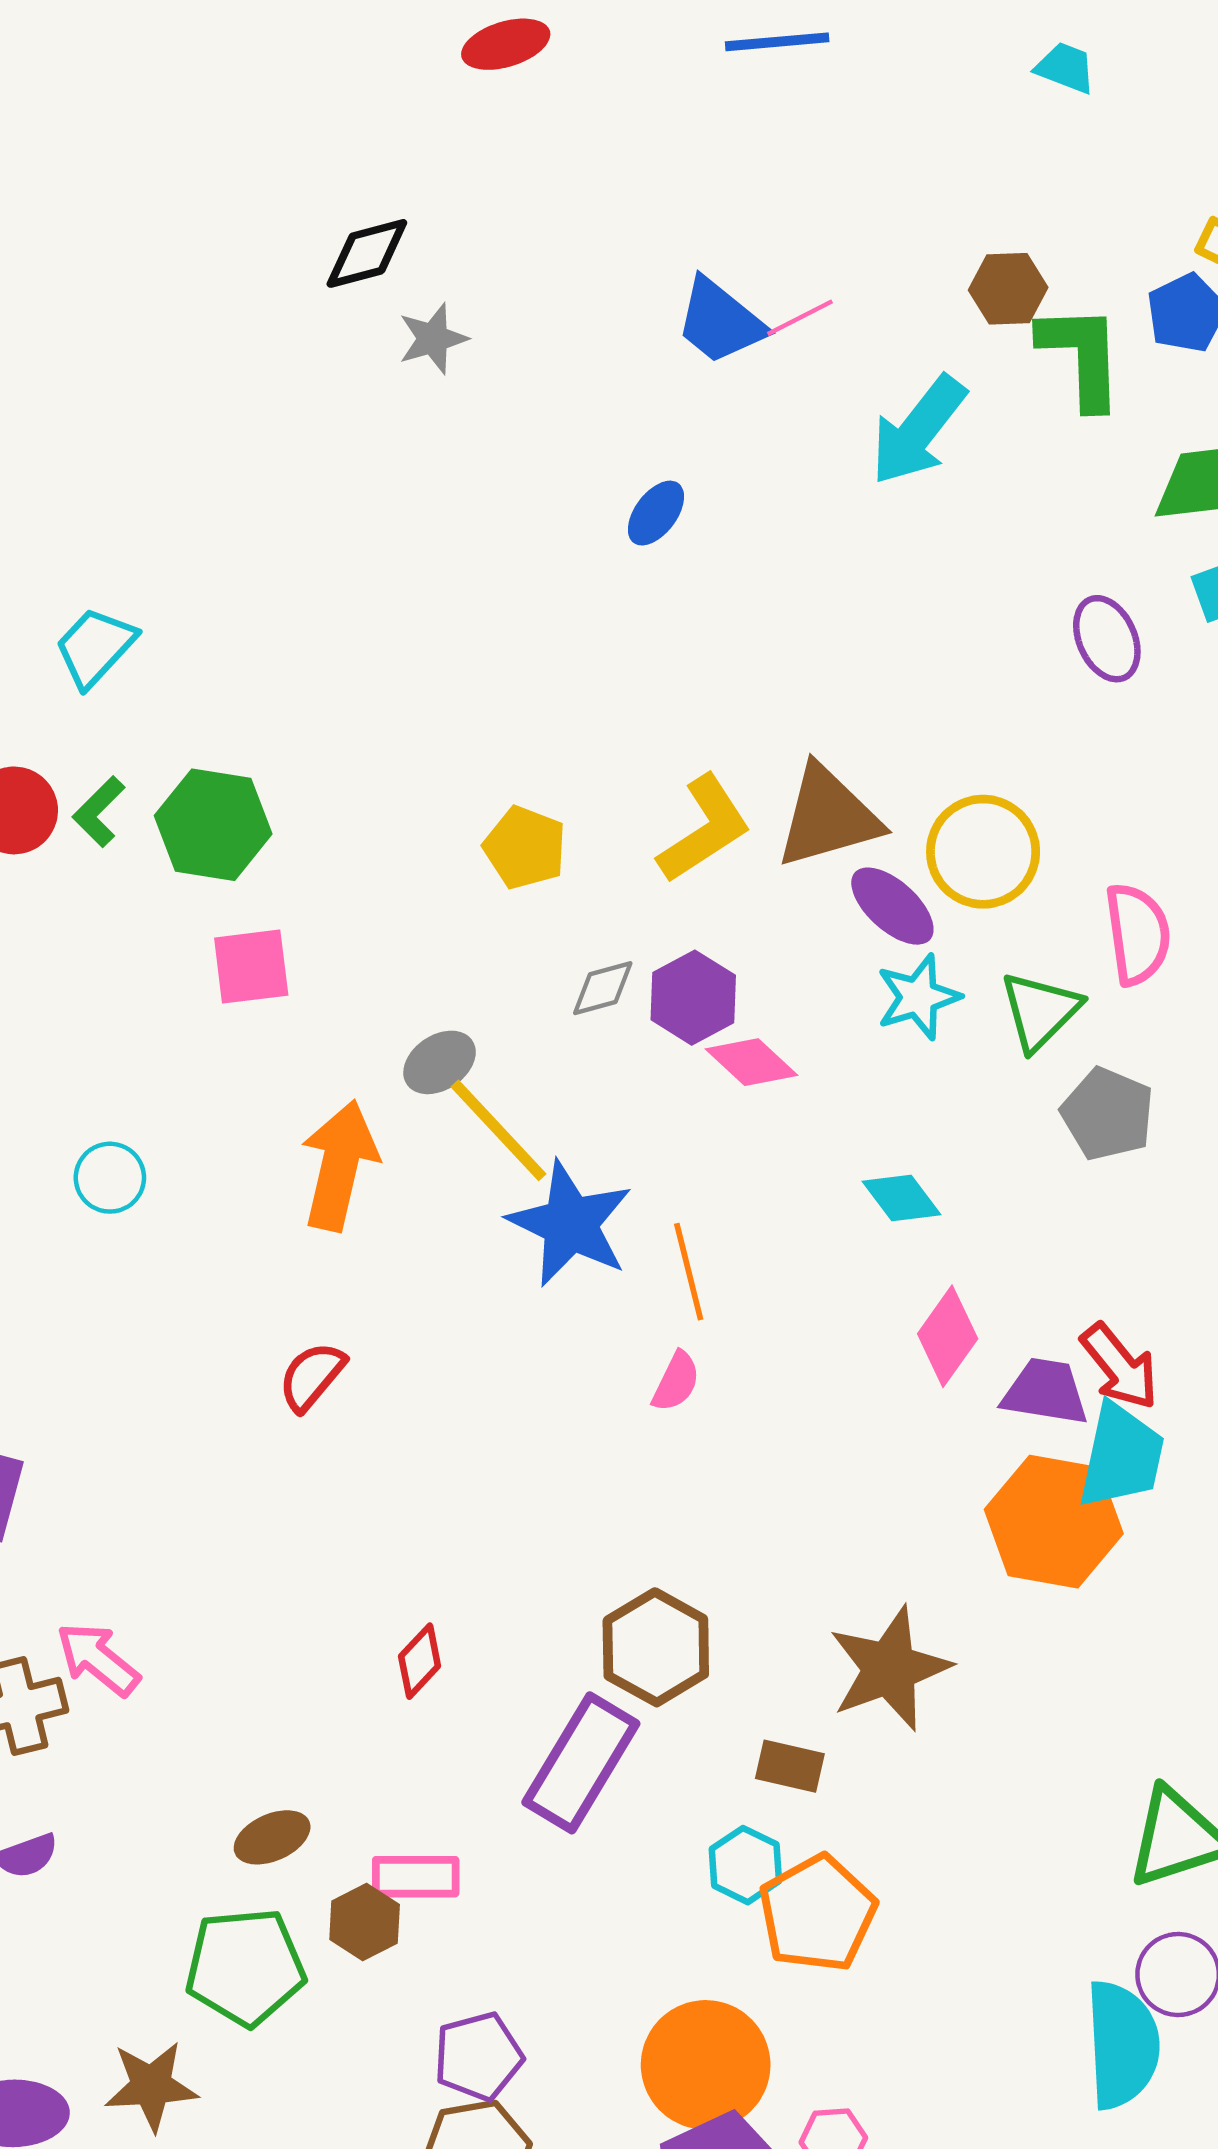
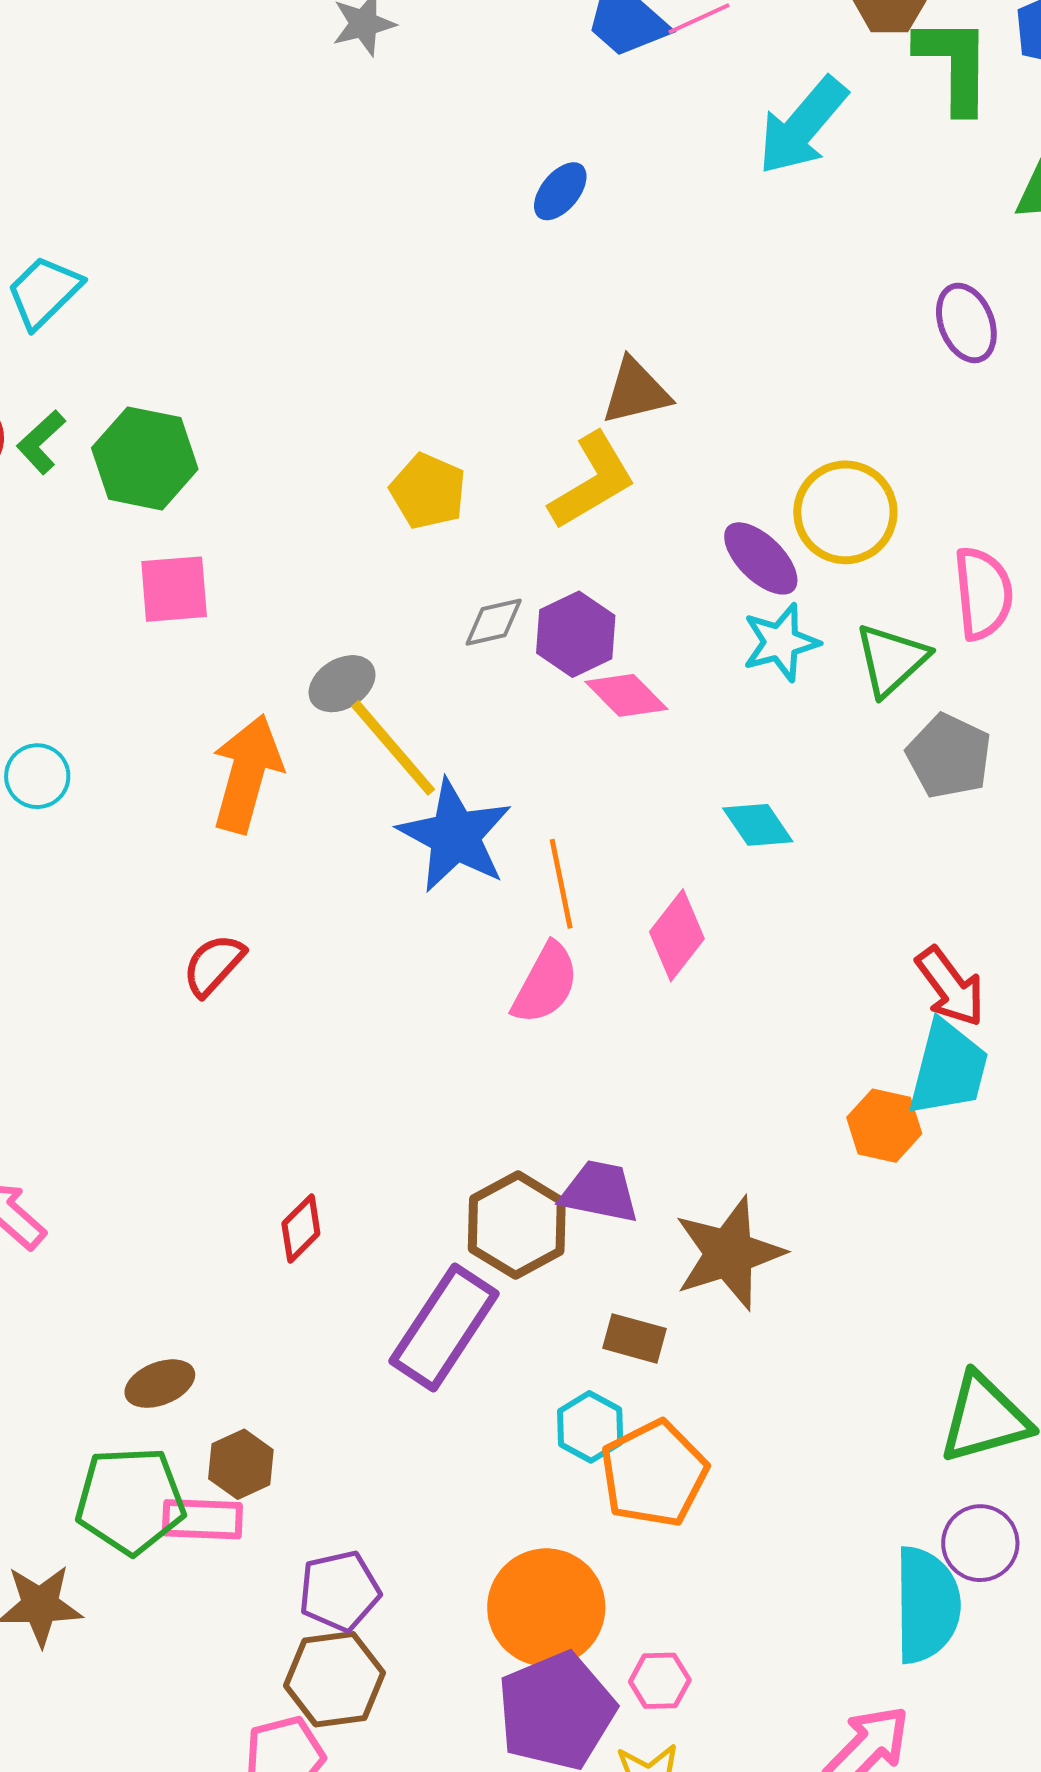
brown triangle: (828, 817) -> (636, 391), moved, size x0.7
pink diamond: (948, 1336) -> (677, 935), moved
pink semicircle: (676, 1382) -> (545, 984), size x1.5
purple trapezoid: (1045, 1392) -> (600, 1192), moved
orange hexagon: (1054, 1522) -> (884, 1126), size x0.6
pink rectangle: (416, 1877) -> (202, 1519), moved

